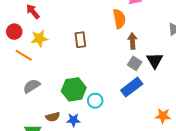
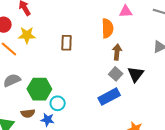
green hexagon: (74, 89) -> (39, 89), moved
cyan circle: (95, 101) -> (58, 103), moved

